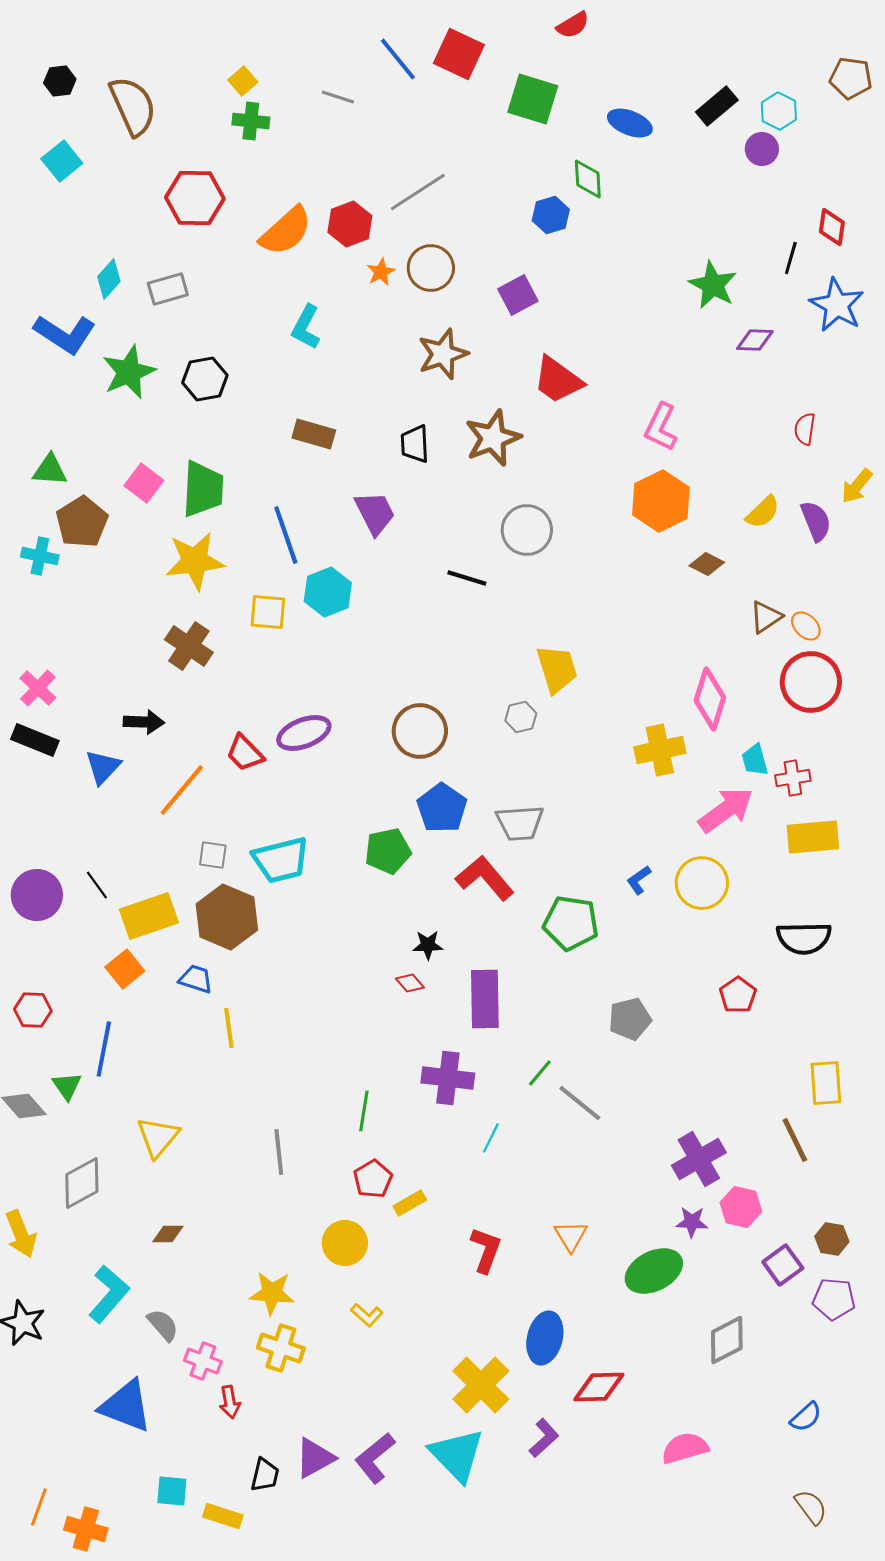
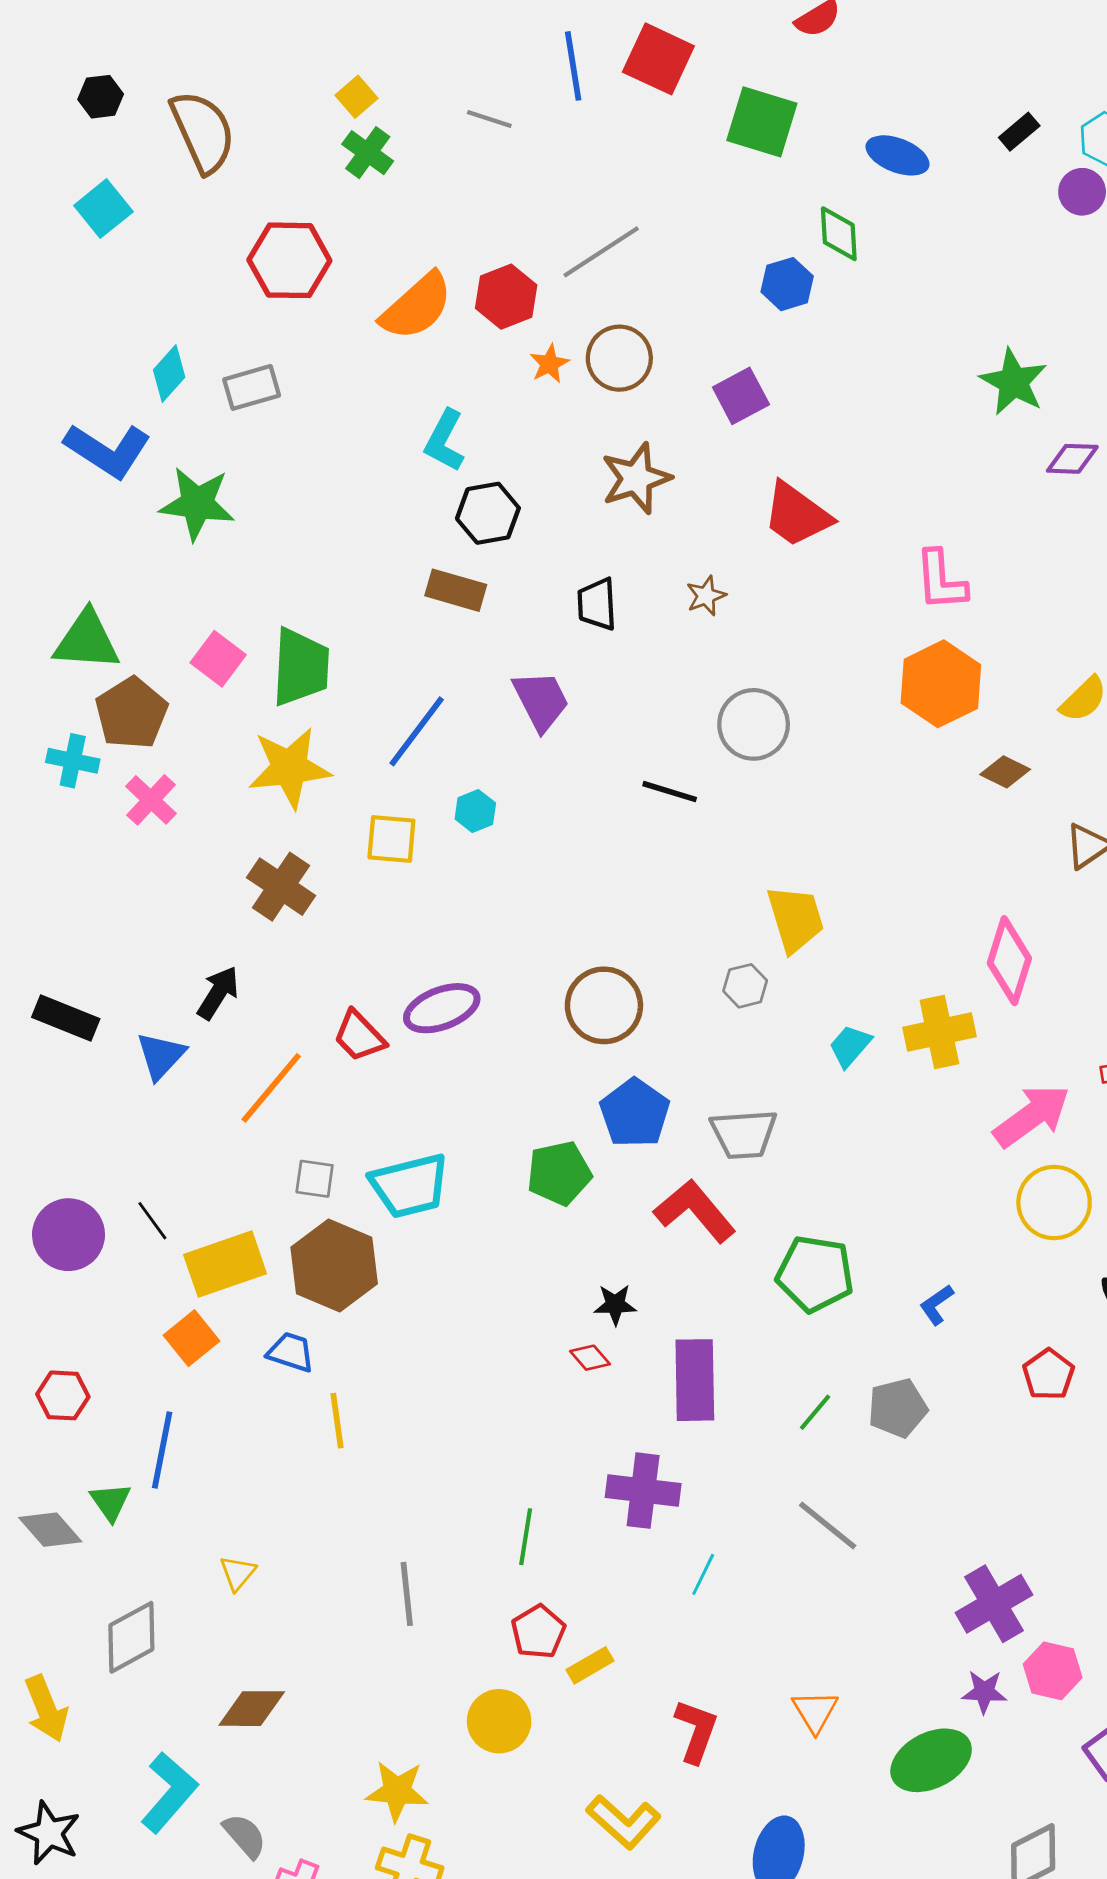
blue line: (398, 59) -> (573, 66), turned 30
black rectangle: (717, 106) -> (1019, 132), size x0.7
green cross: (251, 121) -> (368, 153), turned 30
green star: (129, 372) -> (197, 504), turned 30
black hexagon: (205, 379) -> (488, 513), moved
pink L-shape: (661, 427) -> (941, 580), turned -30
brown star: (493, 438) -> (706, 596), size x0.5
green triangle: (50, 470) -> (87, 641), size x1.4
blue line: (286, 535) -> (417, 731), turned 56
cyan hexagon: (328, 592) -> (475, 811), size x0.6
pink cross: (38, 688) -> (151, 800), moved
black arrow: (144, 722) -> (218, 993), turned -60
cyan trapezoid: (755, 760) -> (850, 1046), moved, turned 56
blue L-shape: (639, 880) -> (937, 1305), moved
yellow circle: (702, 883) -> (1054, 1203), moved
green line: (540, 1073) -> (815, 1412), moved
yellow triangle: (158, 1137) -> (238, 1573), size x0.6
brown diamond: (168, 1234) -> (252, 1709), size x1.5
yellow L-shape: (367, 1315) -> (624, 1822), moved, size x1.6

